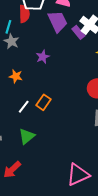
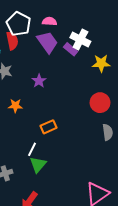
orange rectangle: (44, 102) -> (48, 127), turned 42
white line: (24, 107) -> (32, 149), moved

